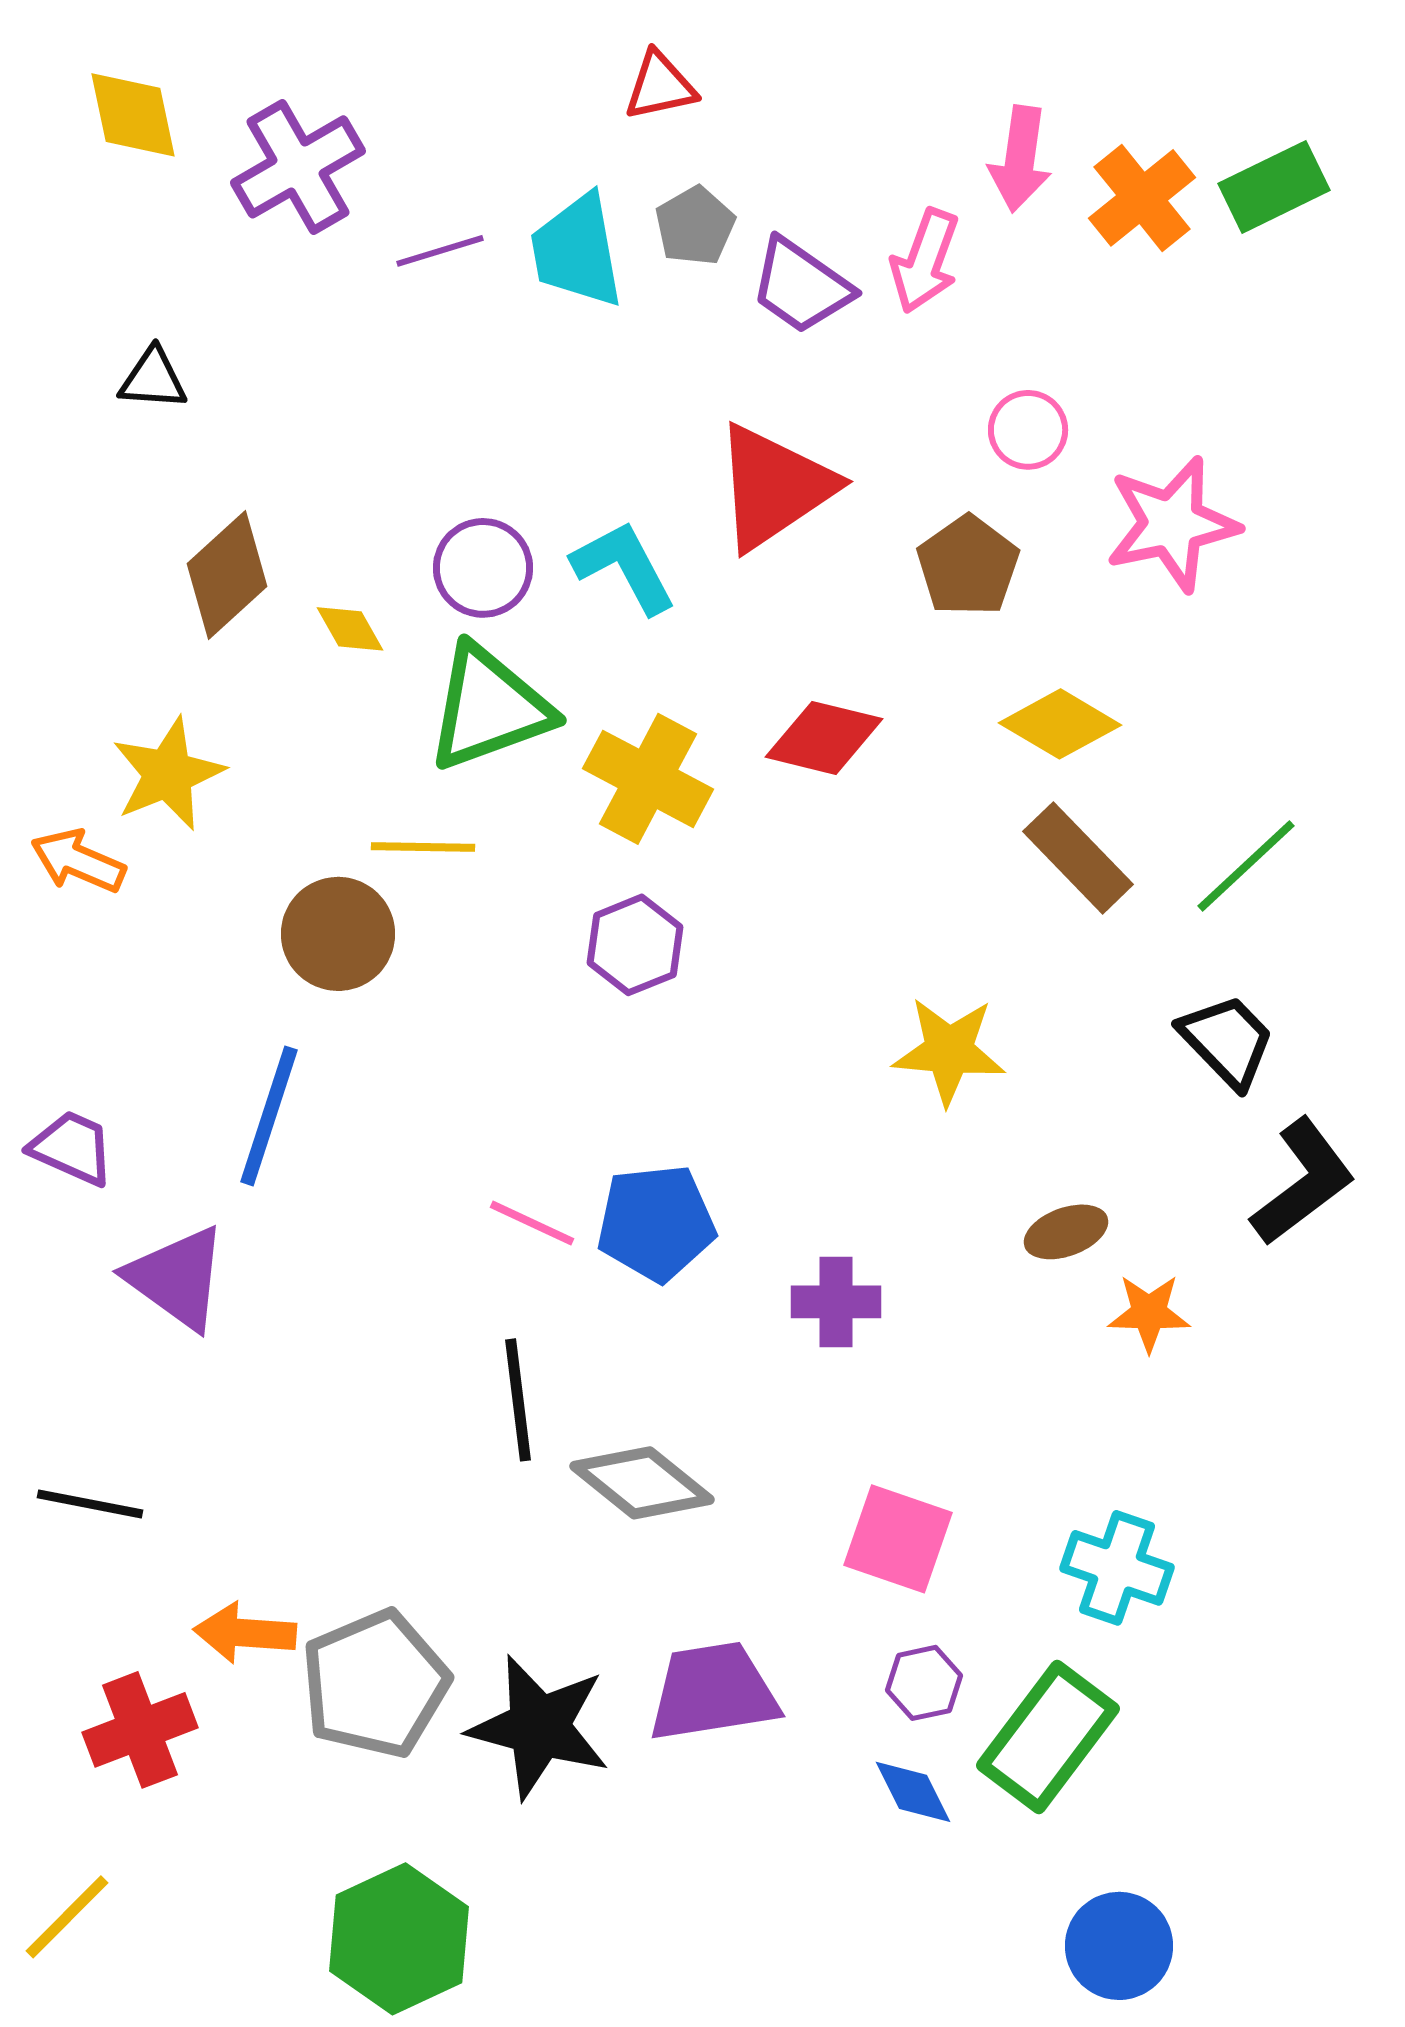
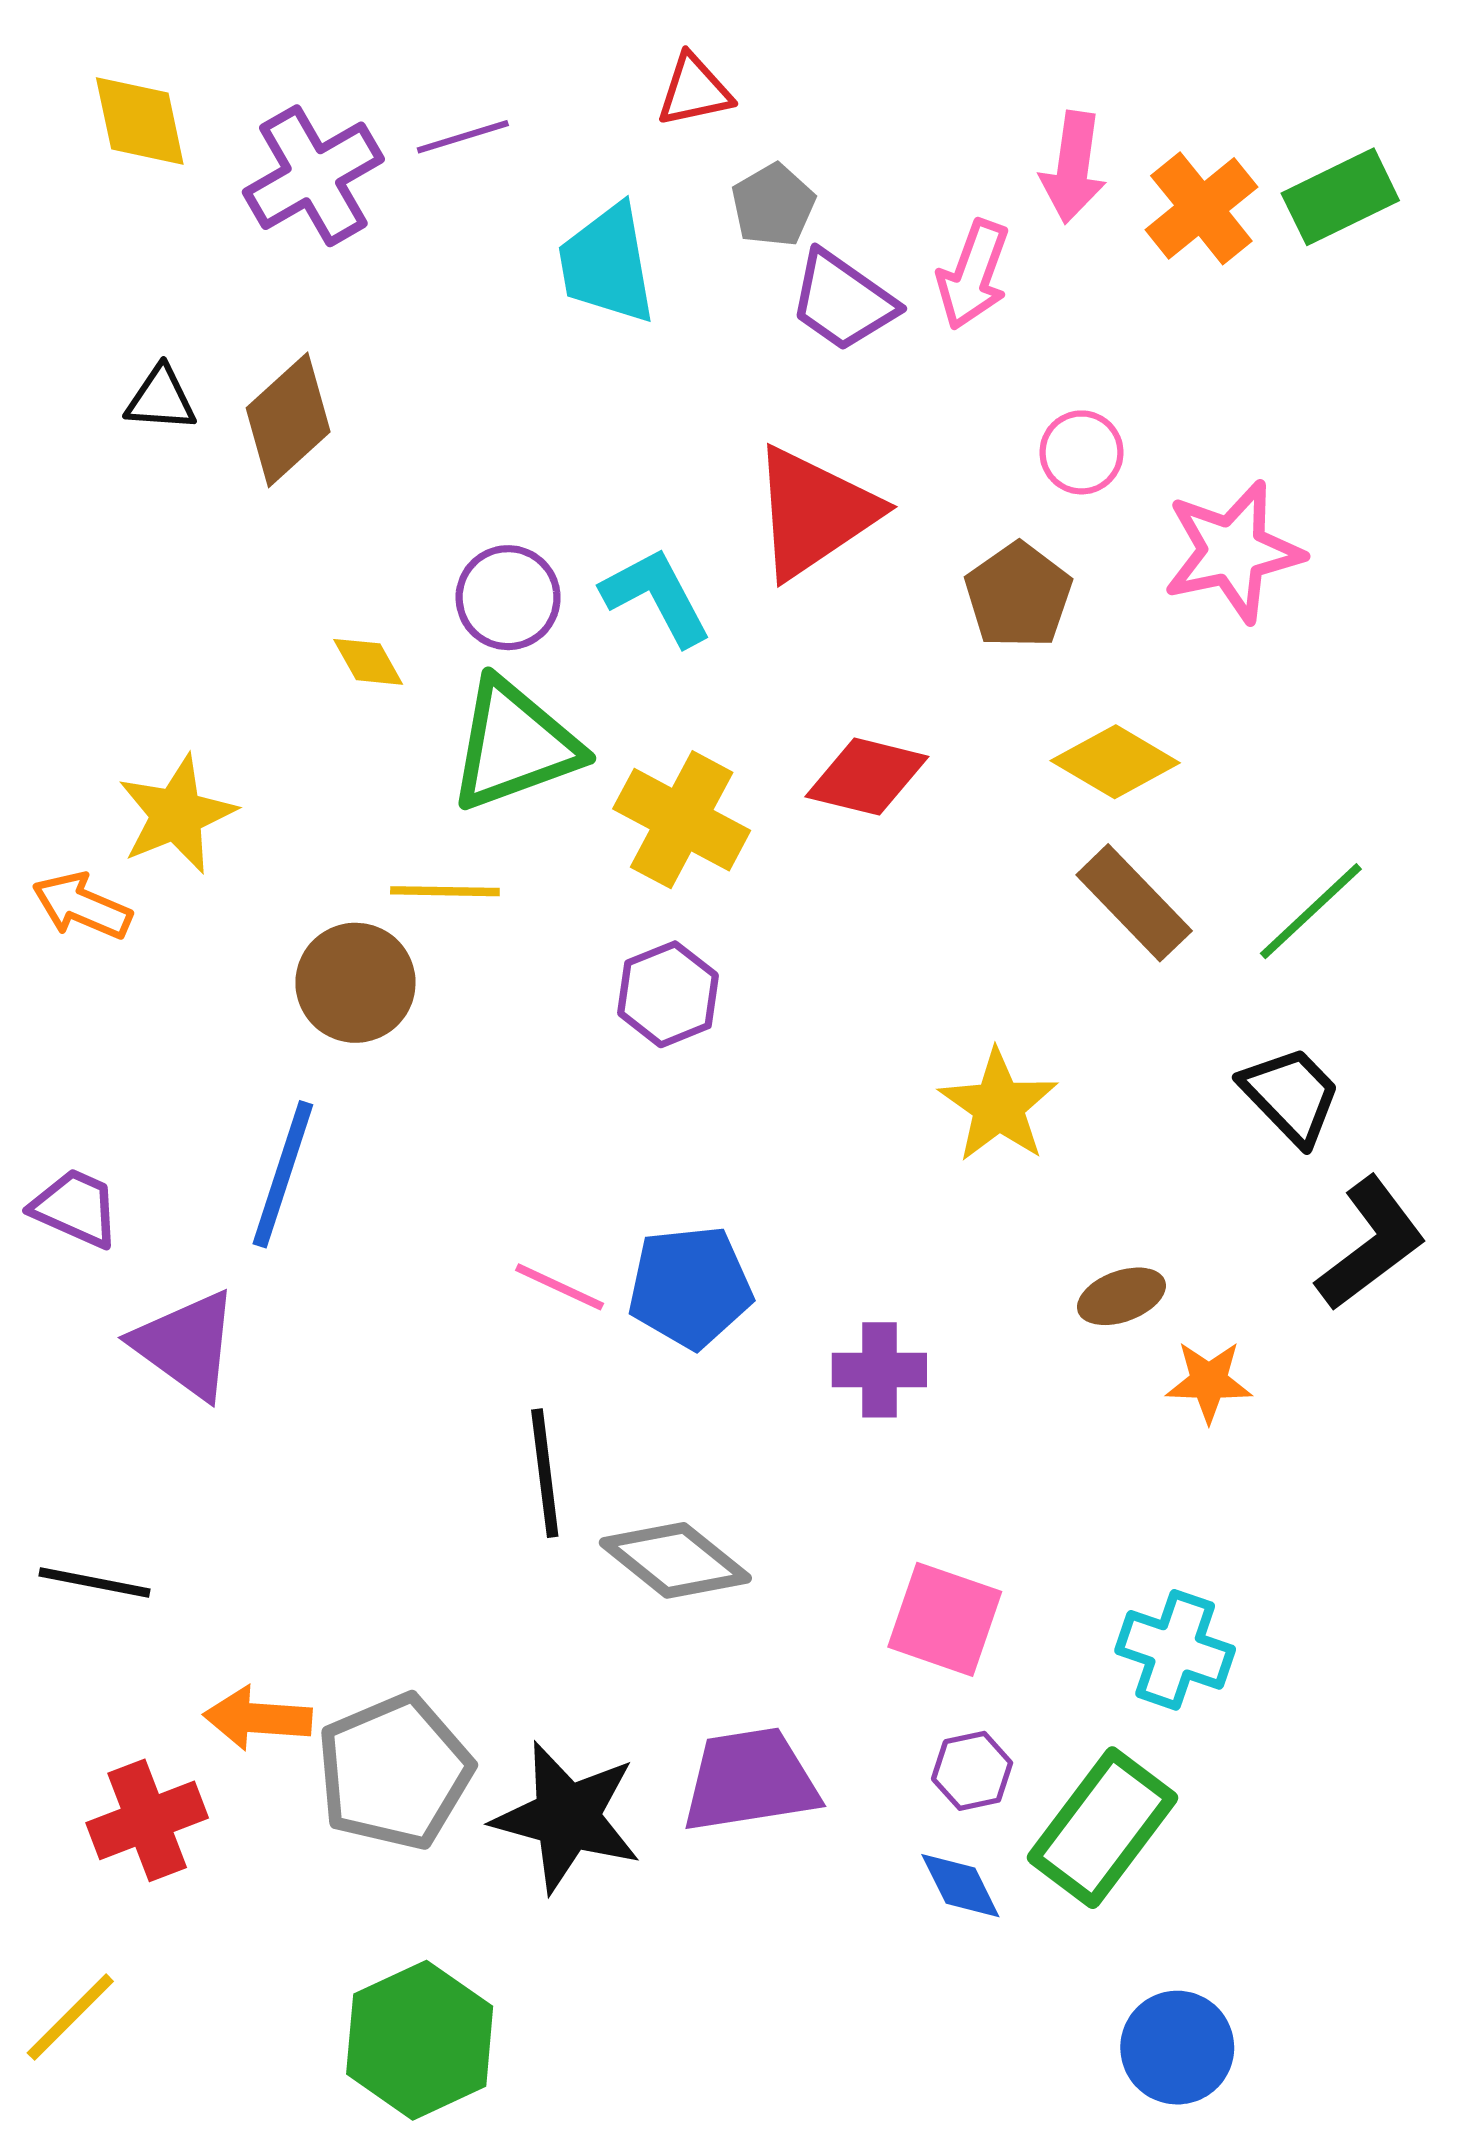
gray pentagon: (695, 226) -> (773, 205), moved
purple line: (440, 251) -> (463, 137), moved
brown diamond: (227, 575) -> (288, 420), moved
yellow star: (949, 1051) -> (998, 1106), turned 30

